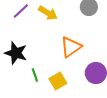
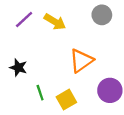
black star: (16, 53) -> (18, 68), size x0.7

